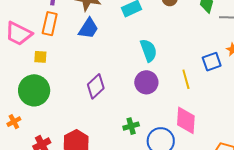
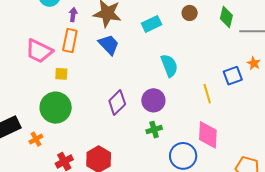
blue trapezoid: (88, 28) -> (109, 45), turned -75
purple circle: (146, 82) -> (153, 100), moved
green cross: (131, 126) -> (154, 130), moved

